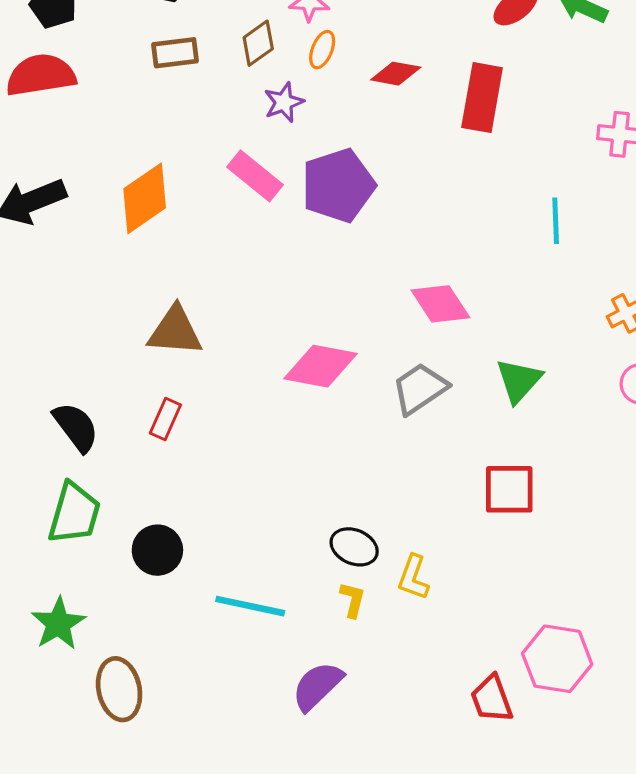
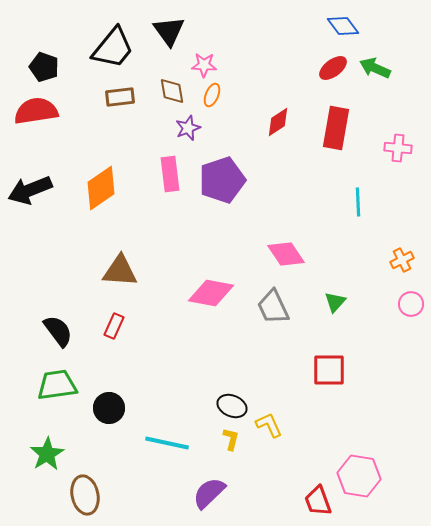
brown diamond: (258, 43) -> (172, 91), turned -64
red diamond: (396, 74) -> (278, 122), moved, turned -44
red rectangle: (482, 98) -> (336, 128), moved
pink rectangle: (255, 176) -> (170, 174), turned 44
green triangle: (519, 381) -> (335, 302), size x0.7
gray trapezoid: (420, 389) -> (273, 307), turned -81
green trapezoid: (74, 513) -> (57, 385), turned -114
yellow L-shape: (413, 577) -> (269, 425), turned 136

